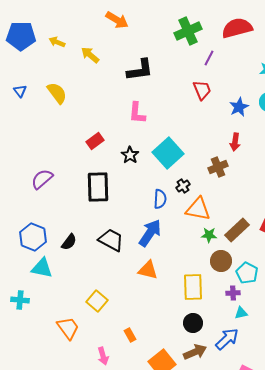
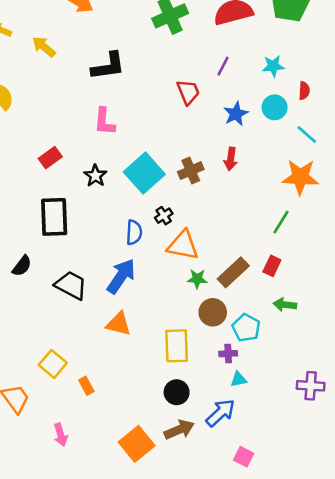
purple line: (209, 58) -> (223, 66), moved
brown cross: (218, 167) -> (191, 171), moved
black semicircle: (69, 242) -> (22, 266), moved
orange rectangle: (130, 335) -> (86, 386), moved

